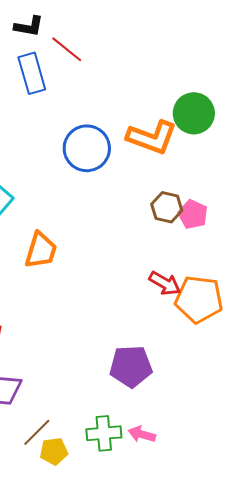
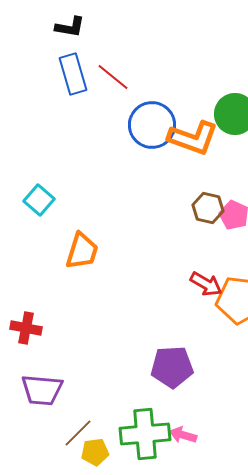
red line: (67, 49) -> (113, 77), moved
blue circle: (87, 148) -> (152, 125), moved
green cross: (104, 433) -> (145, 434), size x1.4

